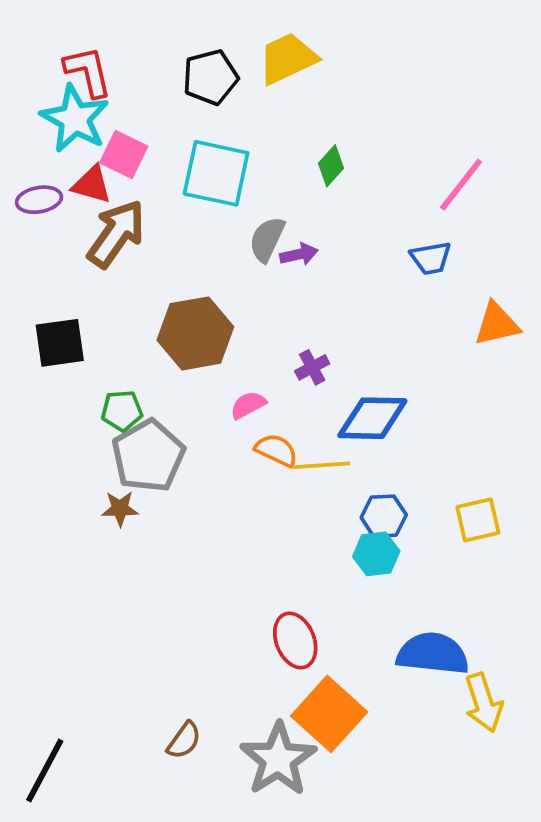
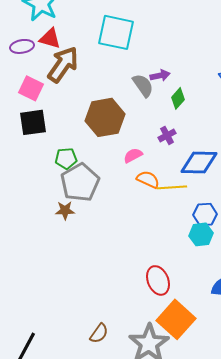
pink square: (124, 154) -> (31, 88), moved
green diamond: (331, 166) -> (178, 98), moved
gray semicircle: (267, 239) -> (143, 85), moved, turned 120

